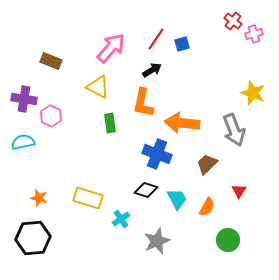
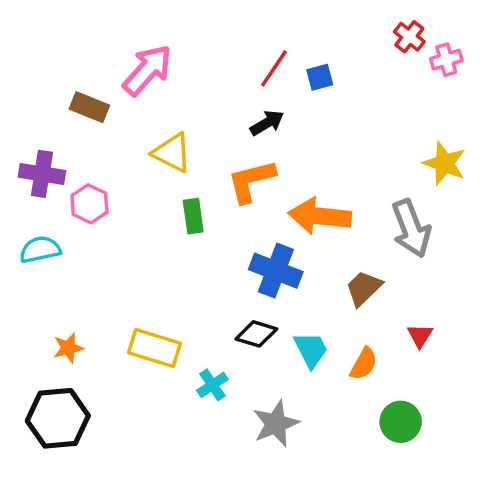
pink arrow: (111, 48) -> (147, 70), moved
orange L-shape: (143, 103) -> (251, 181), turned 64
orange star: (39, 198) -> (68, 348), turned -30

